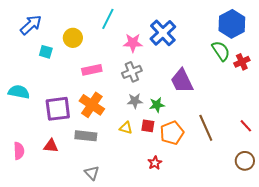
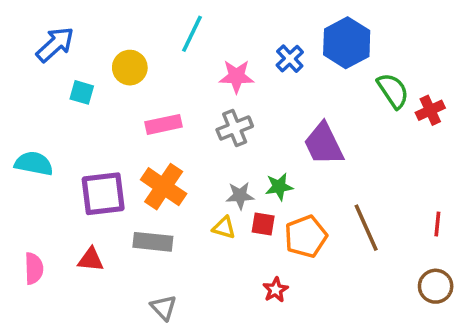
blue hexagon: (232, 24) -> (347, 43), moved
blue cross: (163, 33) -> (290, 59), size x0.6
gray star: (135, 101) -> (240, 196), moved
red line: (246, 126) -> (437, 224), turned 48

